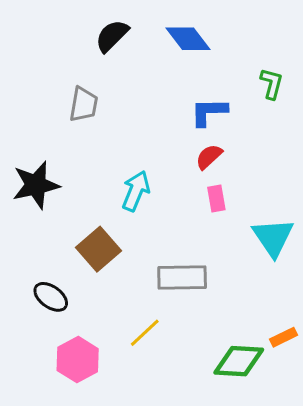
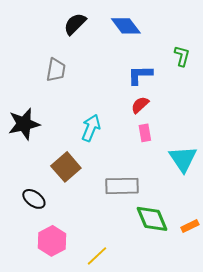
yellow line: (145, 333) -> (97, 256), moved
green diamond: (239, 361) -> (152, 219), moved, turned 64

